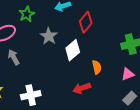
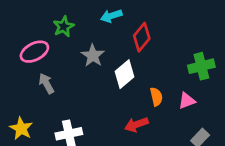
pink triangle: (128, 74) -> (187, 101), moved

